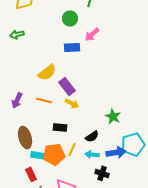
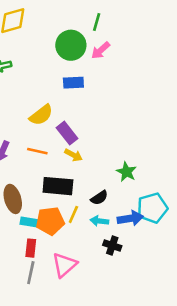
green circle: (70, 18) -> (71, 45), size x1.5
pink arrow: (92, 34) -> (101, 50), moved
black rectangle: (60, 127) -> (58, 186), size x1.6
red rectangle: (31, 174) -> (31, 248), moved, turned 32

